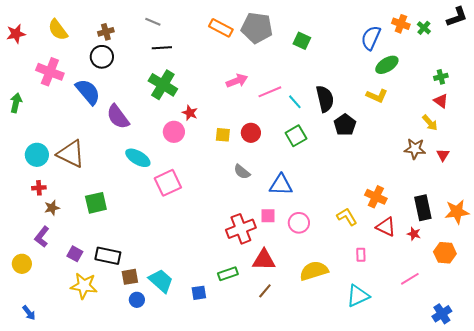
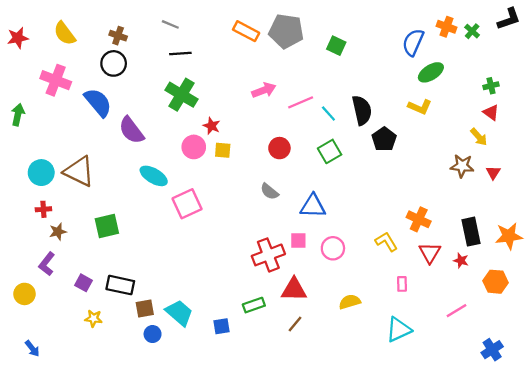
brown cross: (106, 32) -> (118, 36), turned 35
yellow square: (223, 135) -> (223, 150), moved
red triangle: (386, 227) -> (430, 253), turned 35
yellow semicircle: (314, 271) -> (350, 302), size x0.7
yellow star: (84, 286) -> (94, 318), size x0.6

